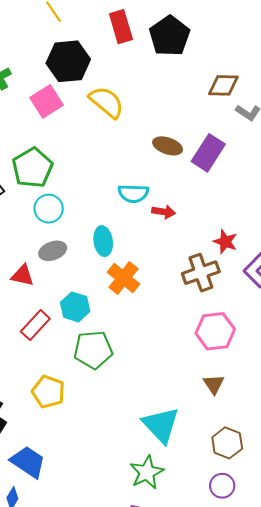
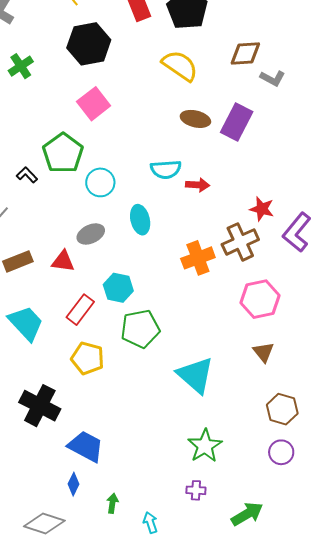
pink square: (46, 101) -> (94, 104), moved
yellow semicircle: (106, 102) -> (180, 66), moved
cyan circle: (49, 209) -> (100, 182), moved
orange cross: (124, 278) -> (198, 258), moved, turned 36
yellow pentagon: (48, 392) -> (88, 358), moved
cyan triangle: (161, 425) -> (196, 375), moved

